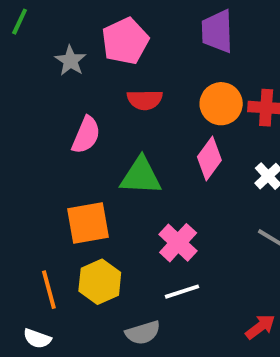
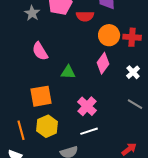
red semicircle: (145, 100) -> (85, 16), moved
pink semicircle: (86, 135) -> (40, 51), turned 126
green triangle: (141, 176) -> (68, 72), size x0.7

